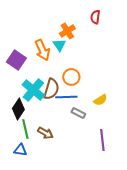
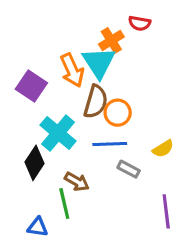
red semicircle: (95, 17) -> (140, 23), moved, turned -88
cyan triangle: (59, 45) -> (99, 62), size x1.6
brown semicircle: (51, 89) -> (96, 102), moved
green line: (25, 129) -> (64, 204), moved
brown arrow: (45, 133) -> (77, 182), moved

